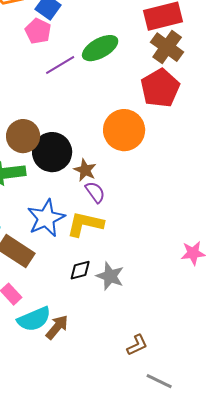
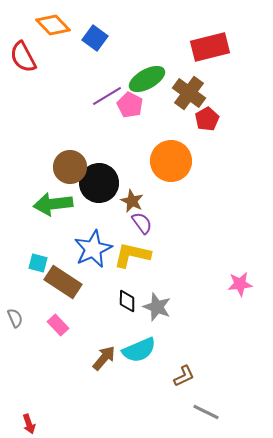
pink pentagon: (38, 31) -> (130, 105), moved
brown cross: (167, 47) -> (189, 93), moved
red pentagon: (160, 88) -> (207, 119), size x0.6
black diamond: (80, 270) -> (127, 301), turned -75
cyan semicircle: (34, 319) -> (139, 350), moved

